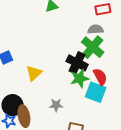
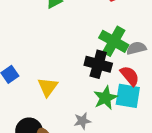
gray semicircle: (96, 29) -> (136, 48), moved
green star: (80, 78) -> (105, 98), moved

